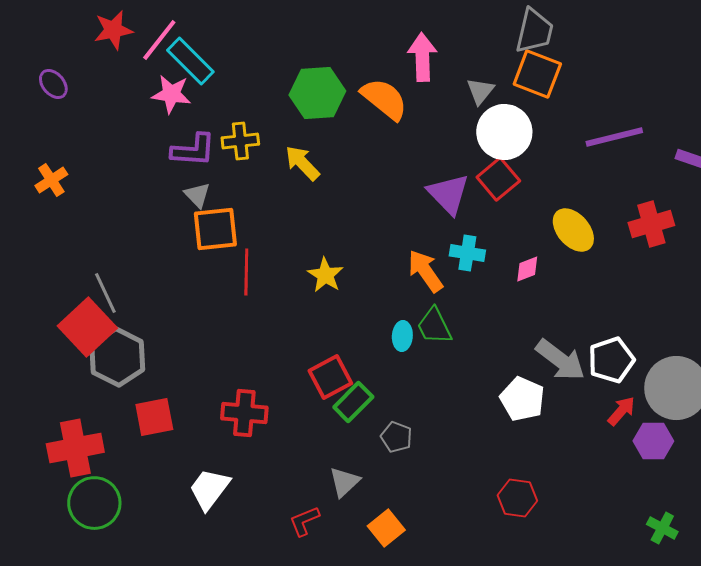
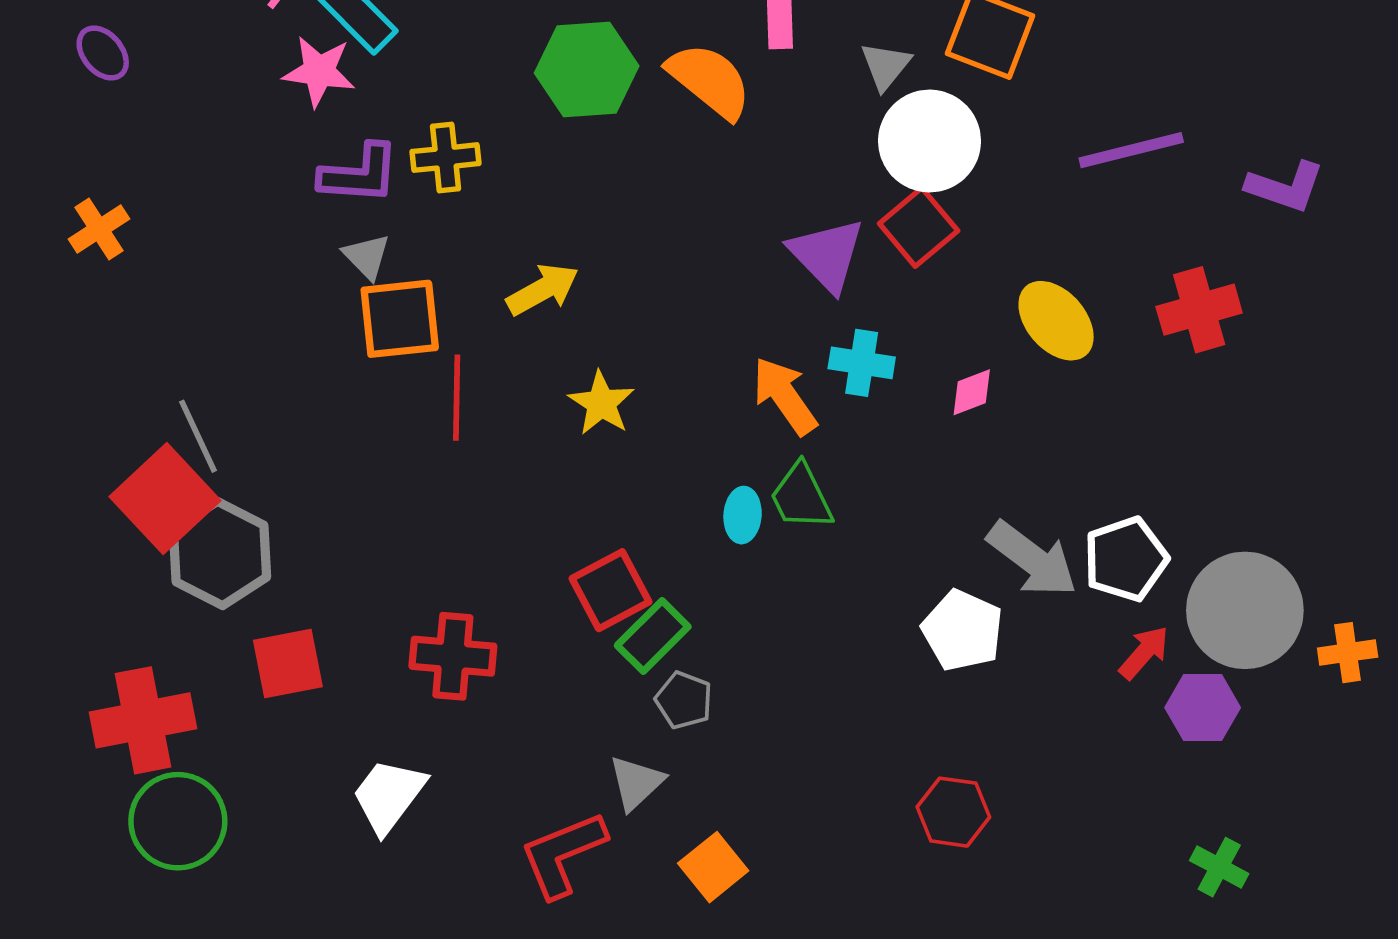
yellow arrow: (302, 163) -> (543, 290), moved, turned 105
gray pentagon: (396, 437) -> (684, 700), moved
red L-shape: (304, 521) -> (563, 854), size x1.6

